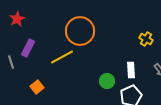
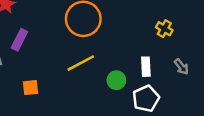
yellow line: (62, 57) -> (81, 63), moved
orange square: (37, 87) -> (31, 88), turned 32

